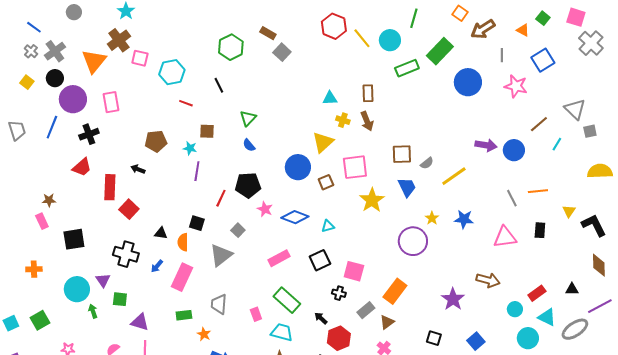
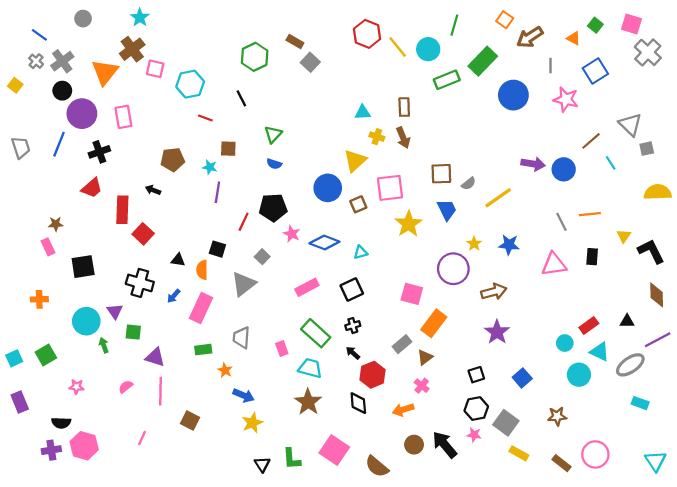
yellow square: (27, 82) -> (15, 85), moved
cyan line: (557, 144) -> (611, 163), turned -64
blue semicircle: (249, 145) -> (274, 164), turned -32
pink square: (354, 271) -> (412, 294), moved
brown arrow: (488, 280) -> (494, 292), moved, turned -30
black cross: (339, 293) -> (353, 326), moved, turned -32
black square: (434, 338) -> (476, 375), turned -35

